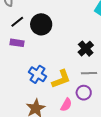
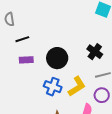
black line: (17, 22) -> (22, 39), turned 32
black circle: (41, 24) -> (57, 58), moved

